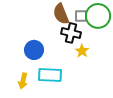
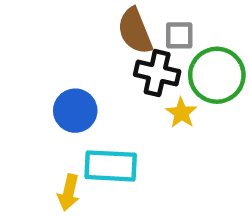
green circle: (98, 16) -> (217, 75), moved
yellow arrow: (23, 81) -> (69, 192), moved

